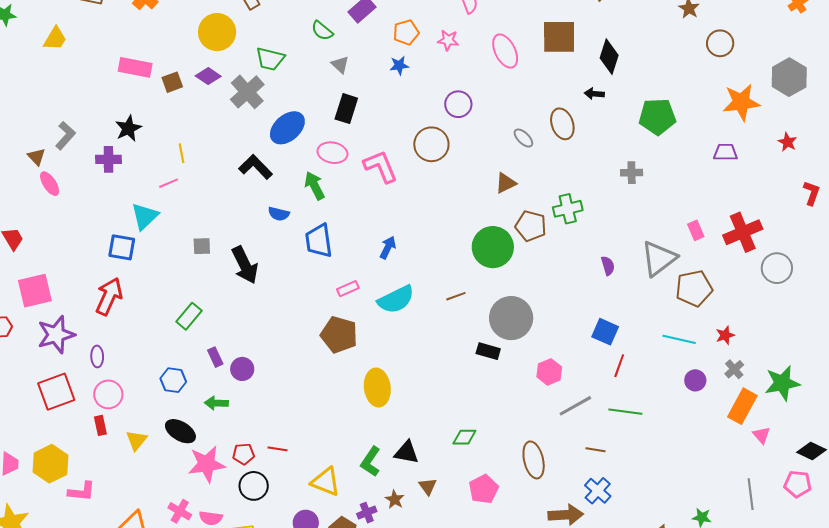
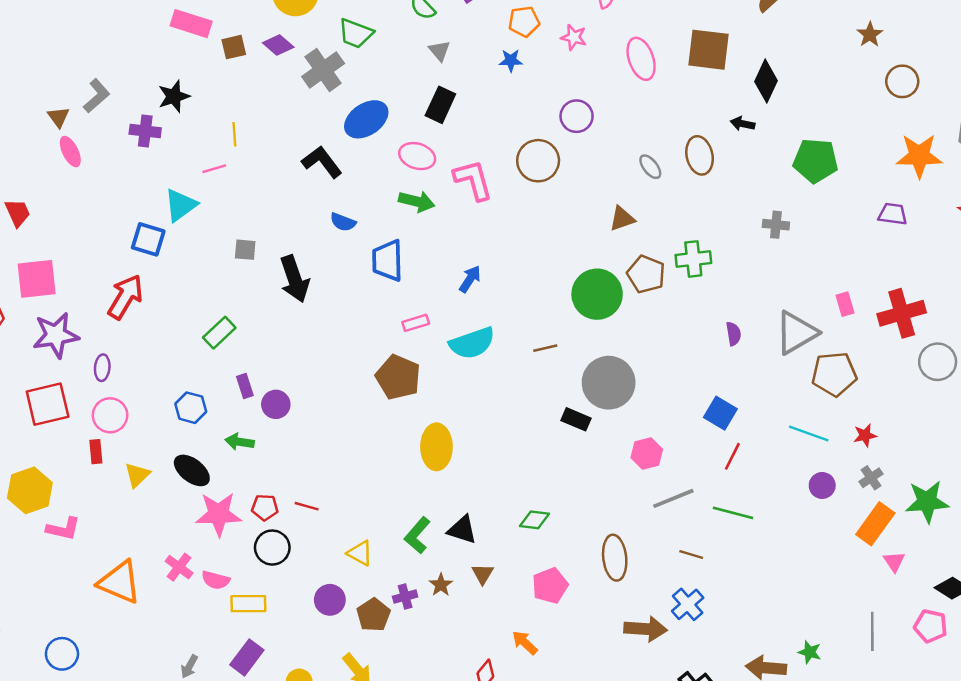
green arrow: (315, 186) -> (417, 201), moved, turned 124
yellow triangle: (326, 482) -> (360, 553), size x0.7

